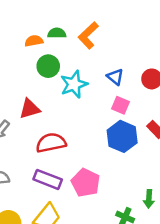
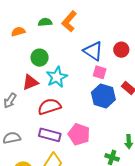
orange semicircle: (34, 41) -> (18, 32), moved
green circle: (48, 66) -> (40, 58), moved
blue triangle: (115, 77) -> (93, 51), size x1.5
cyan star: (74, 84) -> (57, 77), moved

